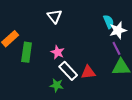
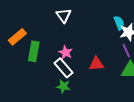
white rectangle: (68, 71) -> (63, 68), moved
red triangle: (88, 72) -> (96, 64), moved

